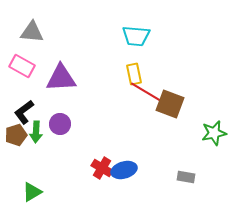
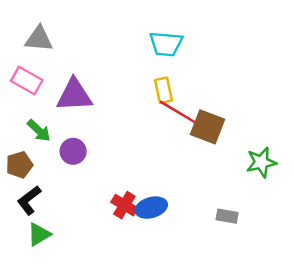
black L-shape: (24, 112) -> (29, 200), moved
green arrow: (36, 132) -> (39, 131), moved, turned -50

